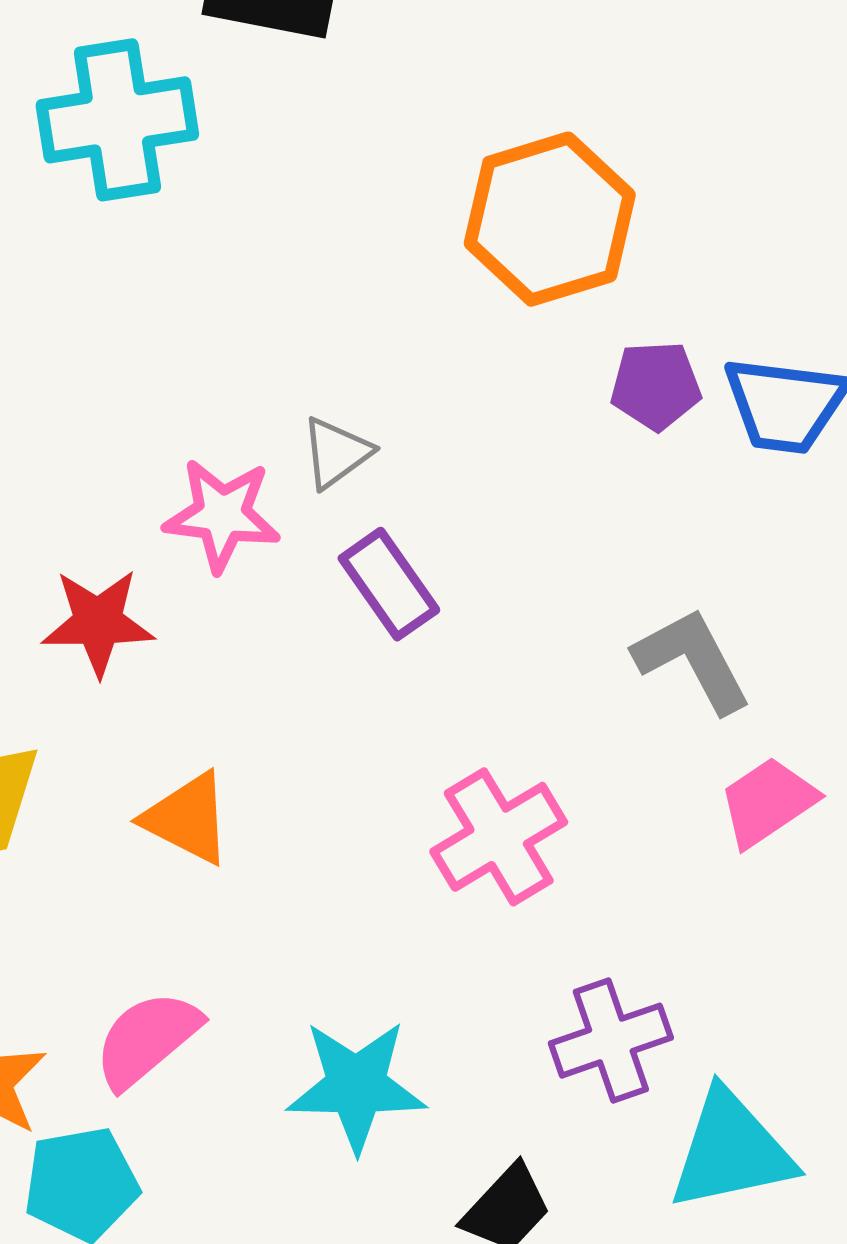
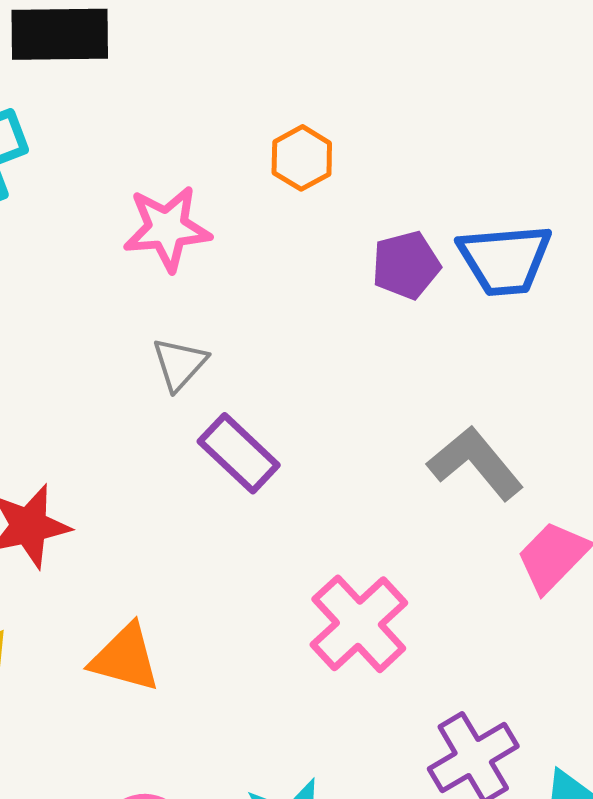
orange hexagon: (550, 219) -> (302, 158), size x0.5
pink star: (222, 515) -> (167, 228), moved

